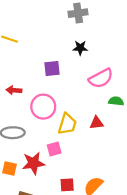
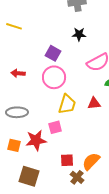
purple square: (52, 69) -> (53, 53), turned 35
pink circle: (43, 107) -> (54, 77), moved

